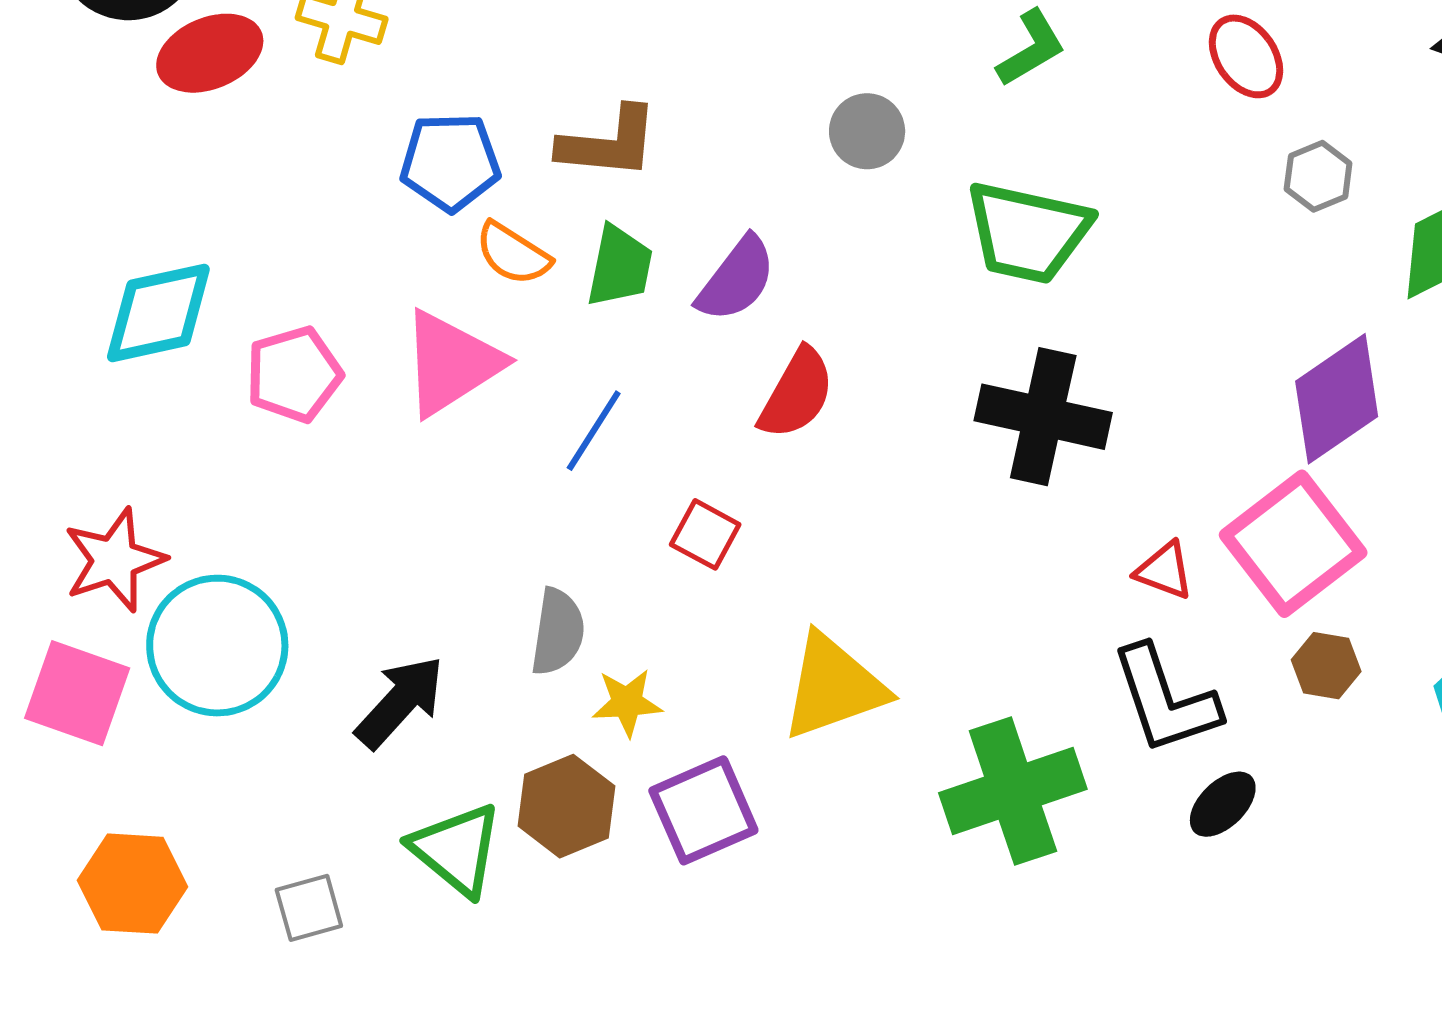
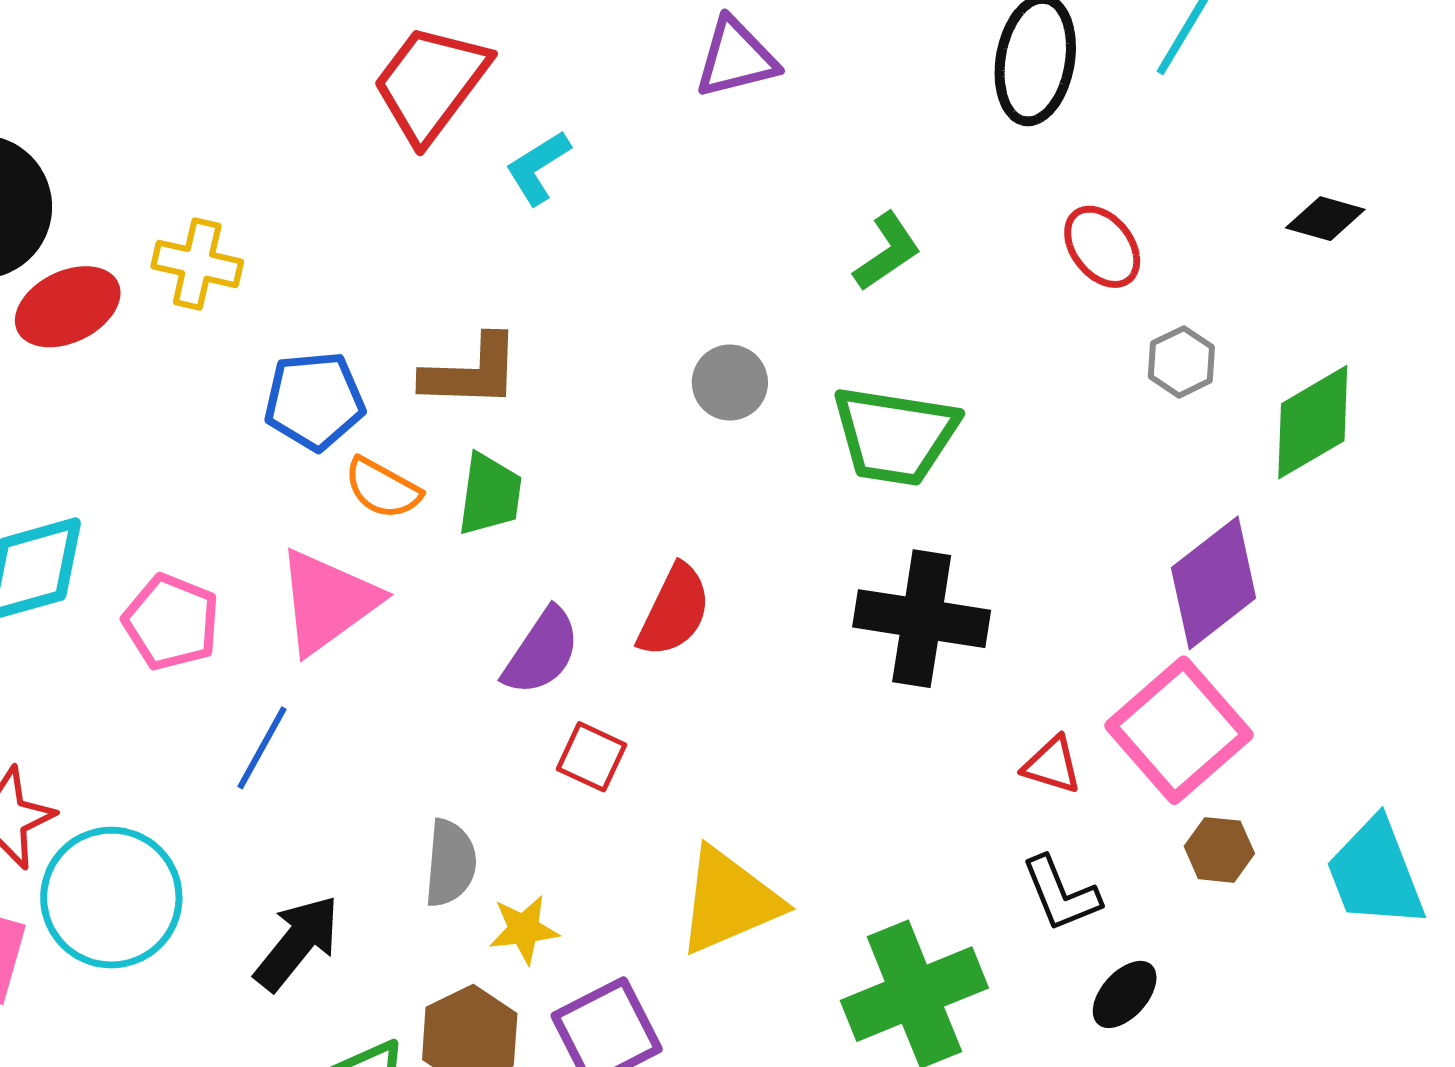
gray circle: (867, 131) -> (730, 383), moved
purple semicircle: (736, 279) -> (542, 652), moved
pink pentagon: (294, 374) -> (171, 622), turned -30
blue line: (594, 431) -> (262, 748), moved
black L-shape: (1165, 700) -> (1061, 894), size x0.7

